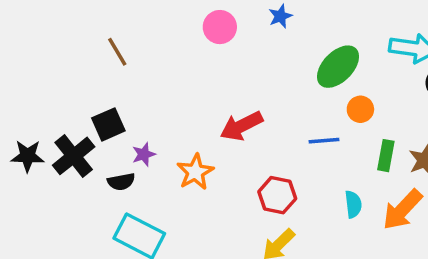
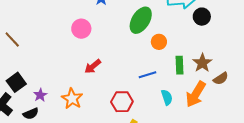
pink circle: (220, 27) -> (81, 29), moved
red arrow: (241, 126) -> (93, 66), size x0.7
blue line: (324, 141) -> (147, 75), moved

